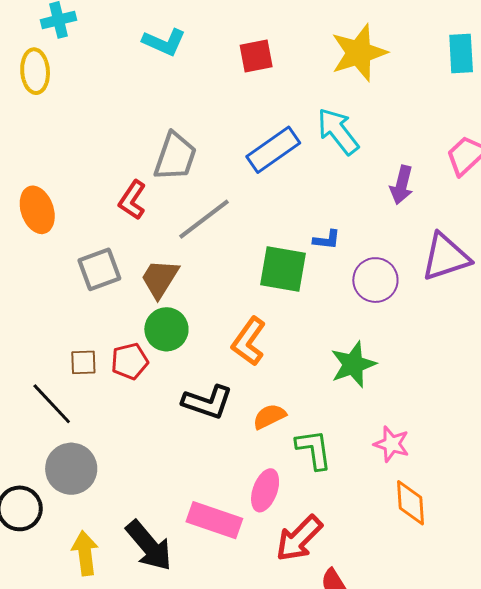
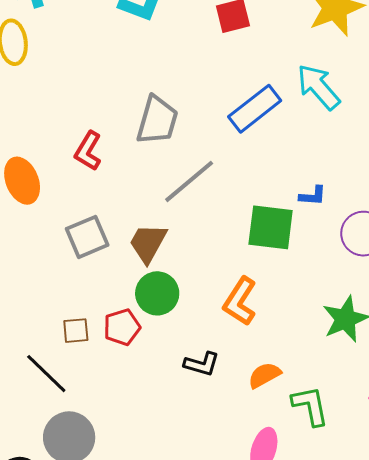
red L-shape: (132, 200) -> (88, 151), moved
black L-shape: (207, 402) -> (202, 364), size x0.7

